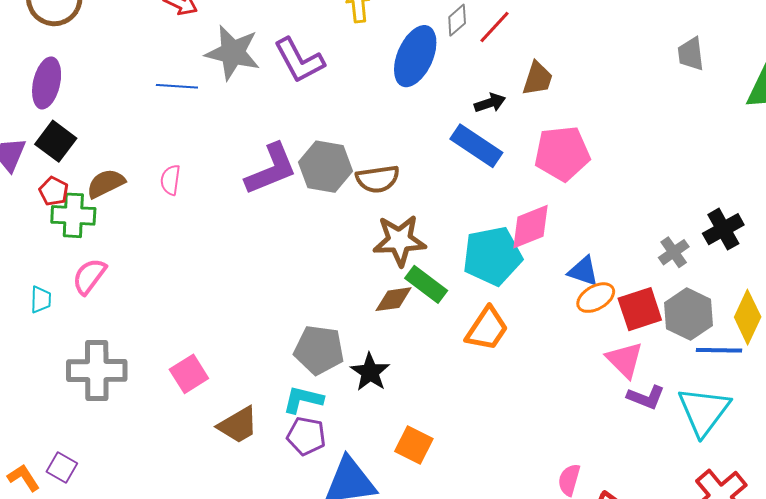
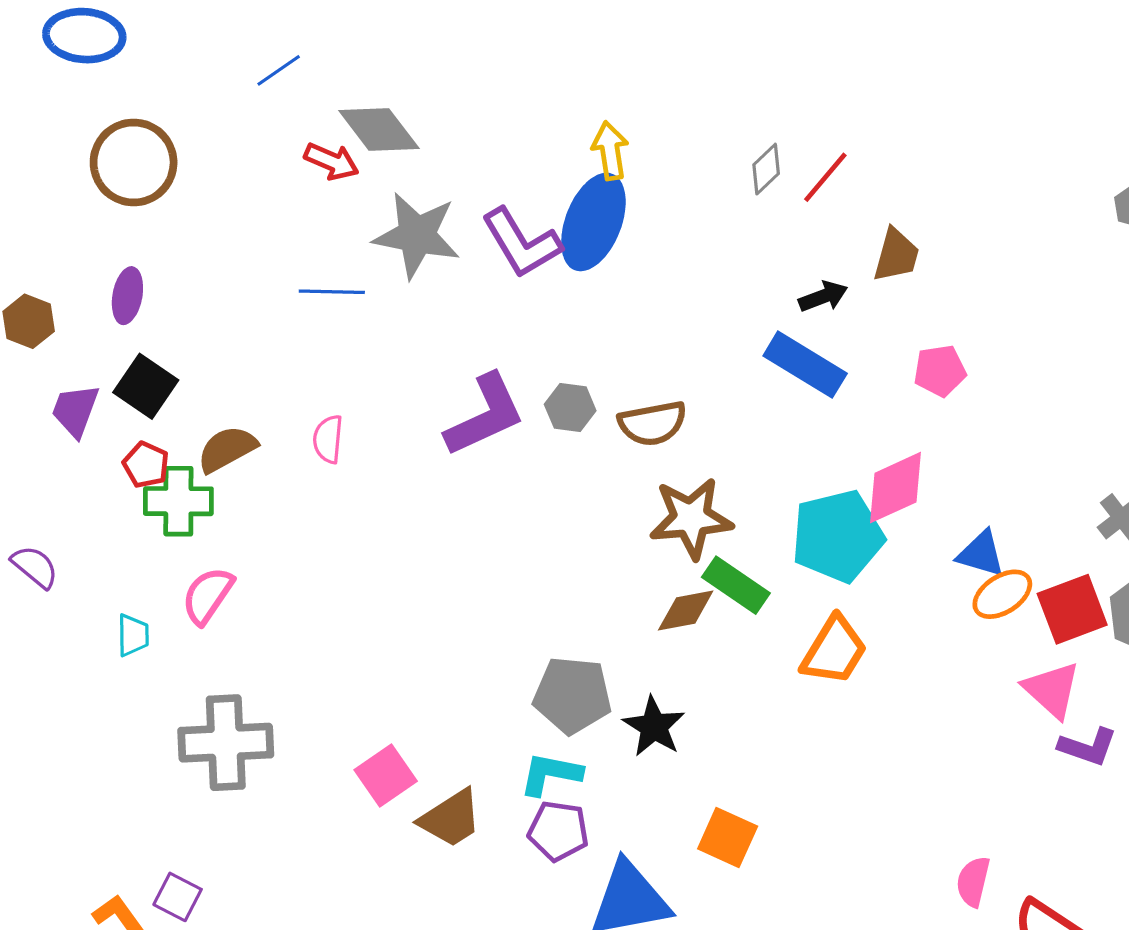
blue ellipse: (415, 56) -> (593, 222), moved
purple ellipse: (47, 83) -> (127, 296), size x0.7
pink pentagon: (562, 153) -> (940, 371), size x0.6
gray hexagon: (326, 167) -> (570, 408), size x0.6
pink square: (189, 374) -> (386, 775), moved

